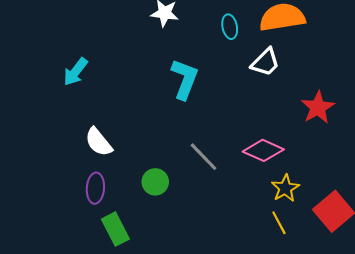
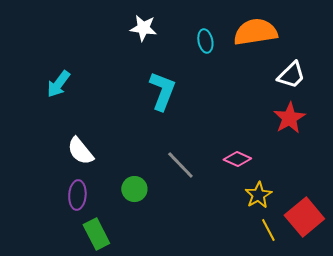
white trapezoid: (265, 62) -> (291, 75), moved
pink diamond: (263, 150) -> (237, 159), size x0.7
yellow line: (279, 223) -> (268, 230), moved

